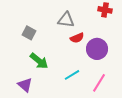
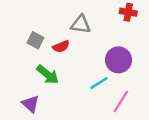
red semicircle: (77, 38) -> (61, 46), moved
cyan line: (72, 75) -> (99, 83), moved

